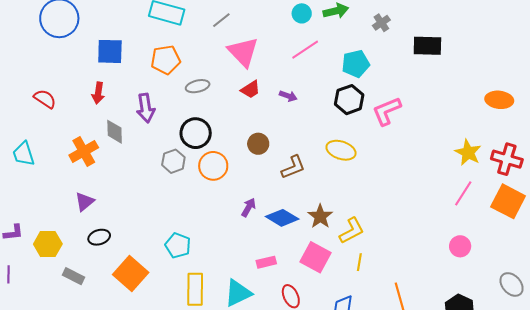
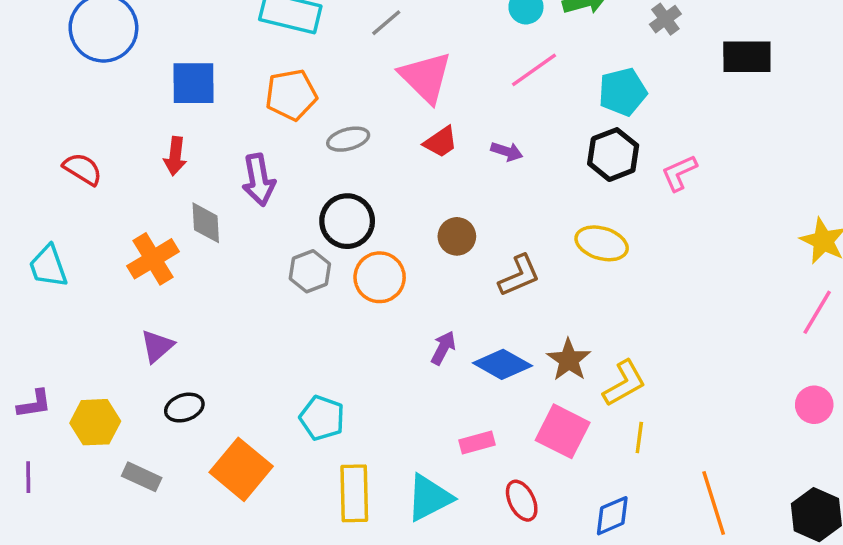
pink L-shape: (387, 111) -> (679, 173), size x0.7

